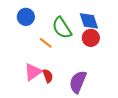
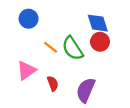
green semicircle: (62, 28) -> (73, 48), moved
pink triangle: (33, 72) -> (26, 70), moved

